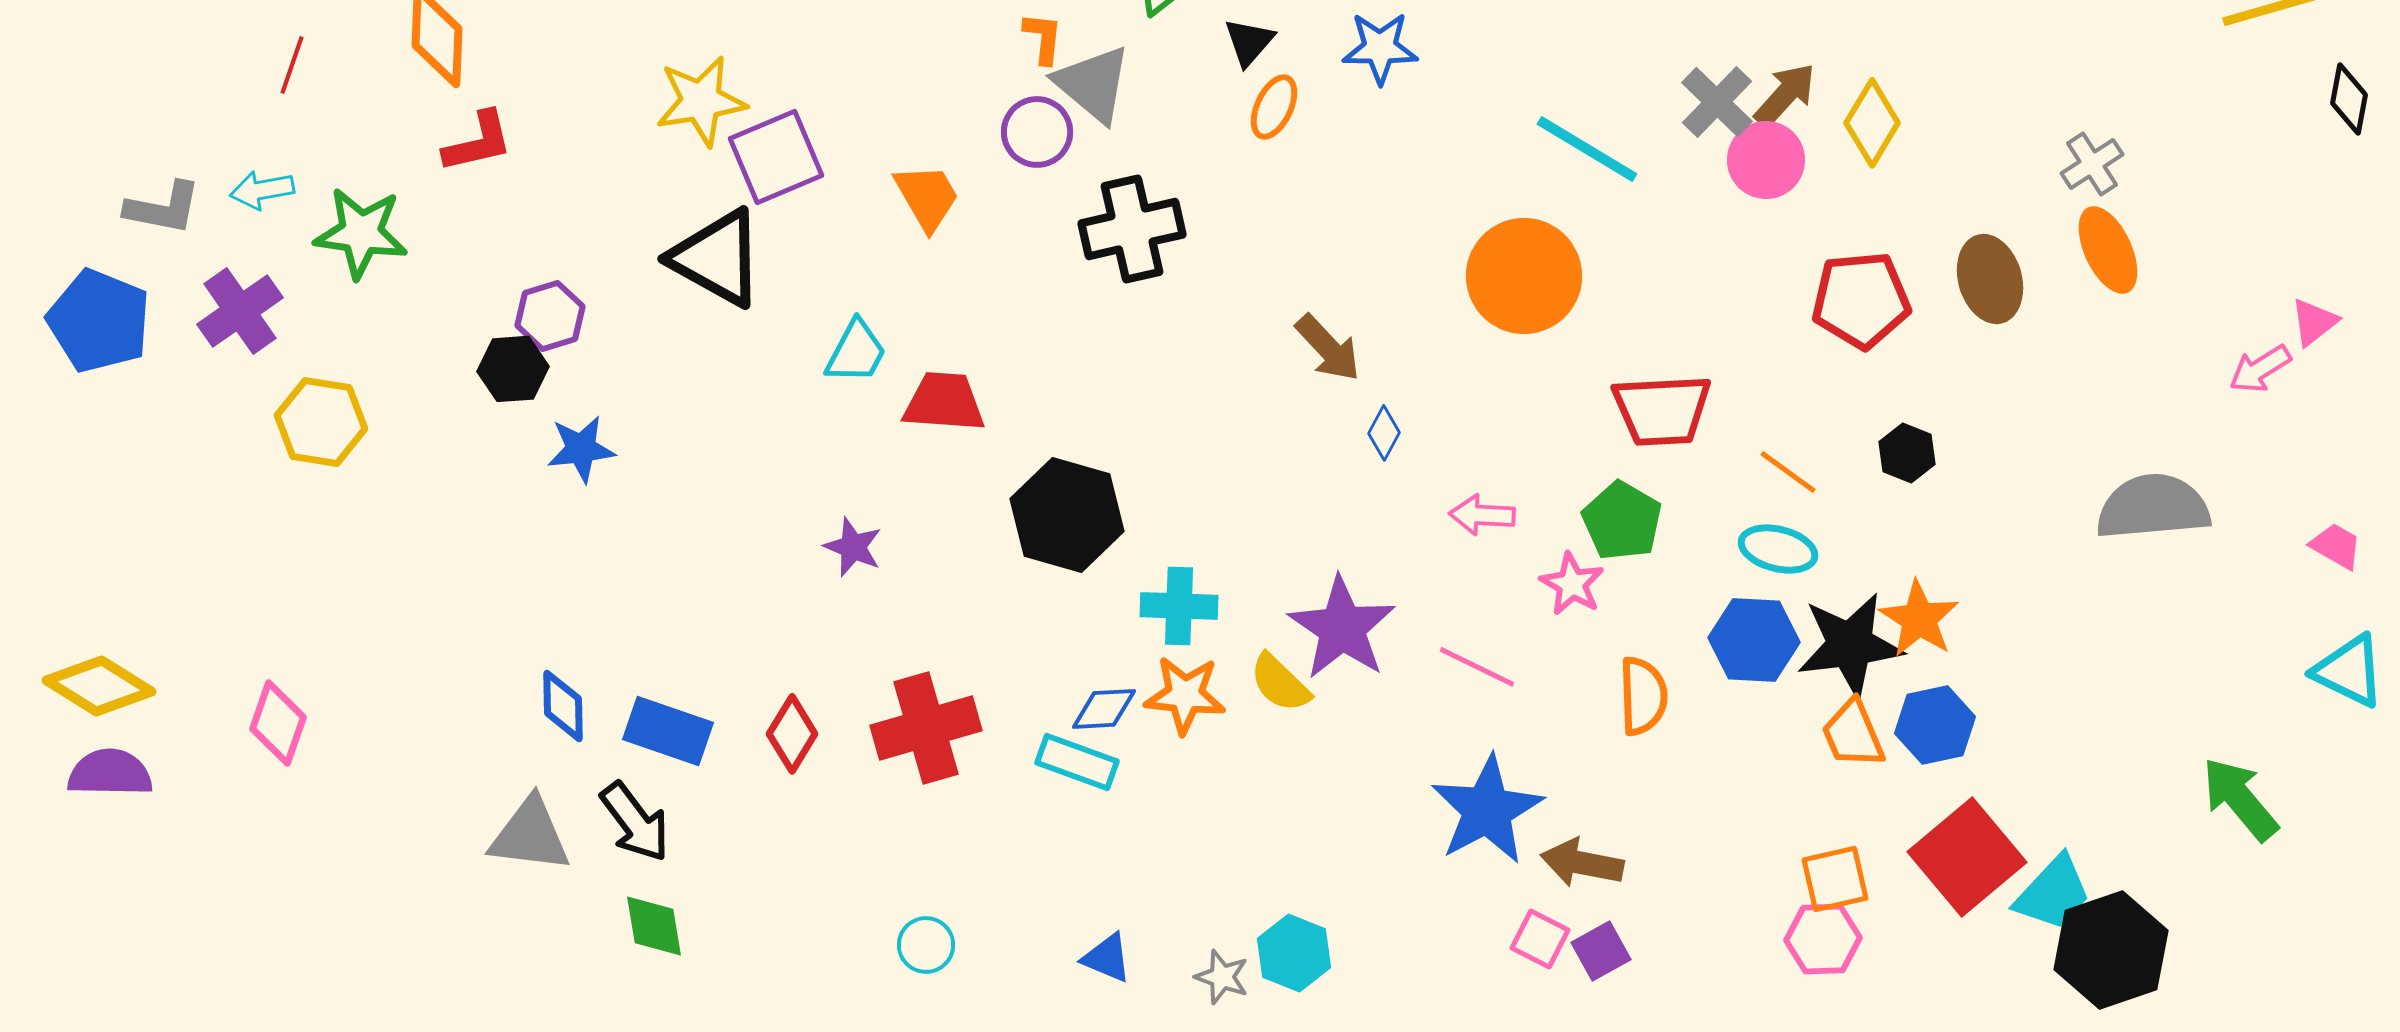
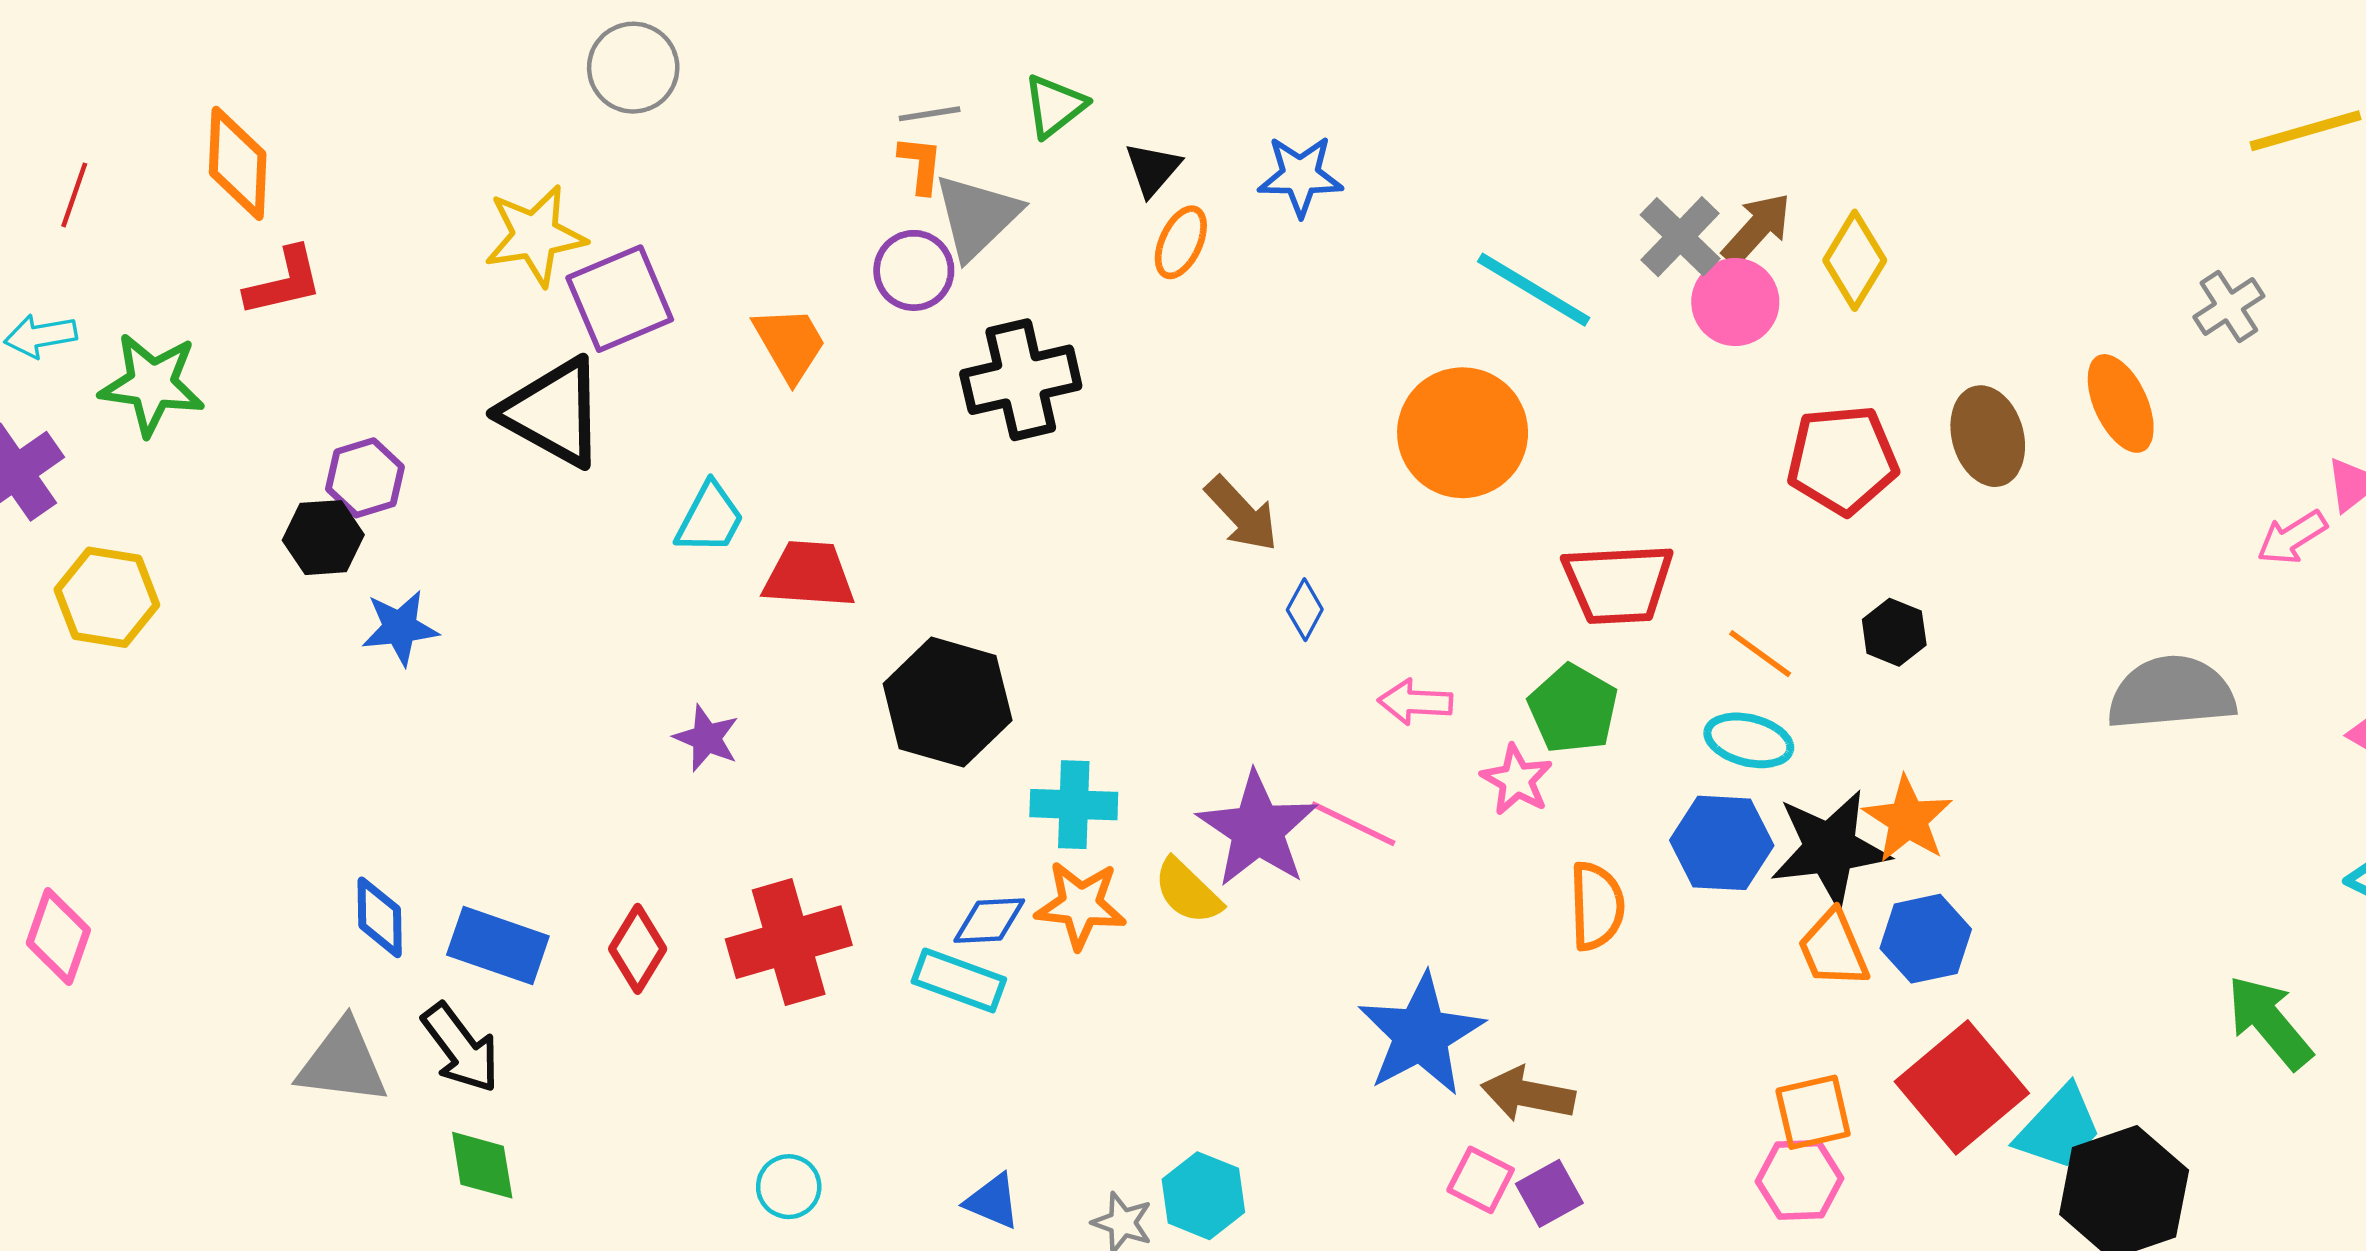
gray triangle: (1093, 84) -> (977, 216), turned 36
gray cross: (2092, 164) -> (2229, 307), moved
pink line: (1477, 667) -> (1353, 824), moved

